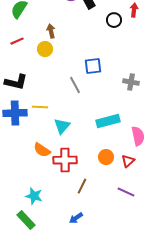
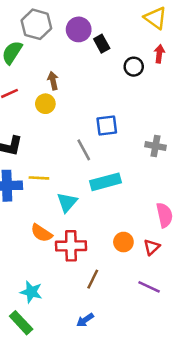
cyan rectangle: (108, 121) -> (106, 182), moved

